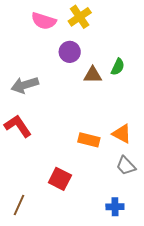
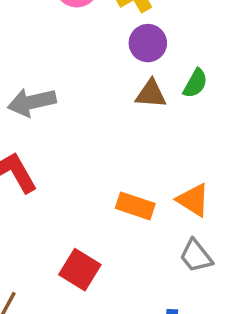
purple circle: (70, 52) -> (148, 43), moved

